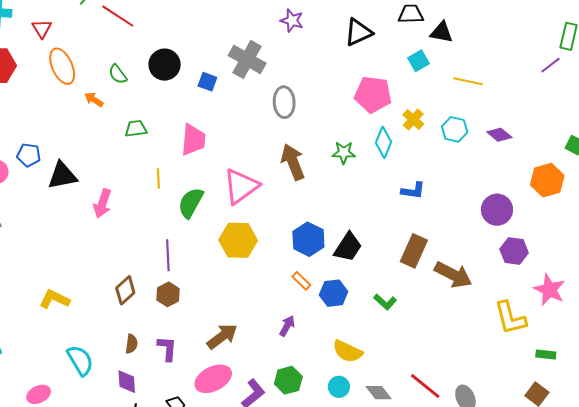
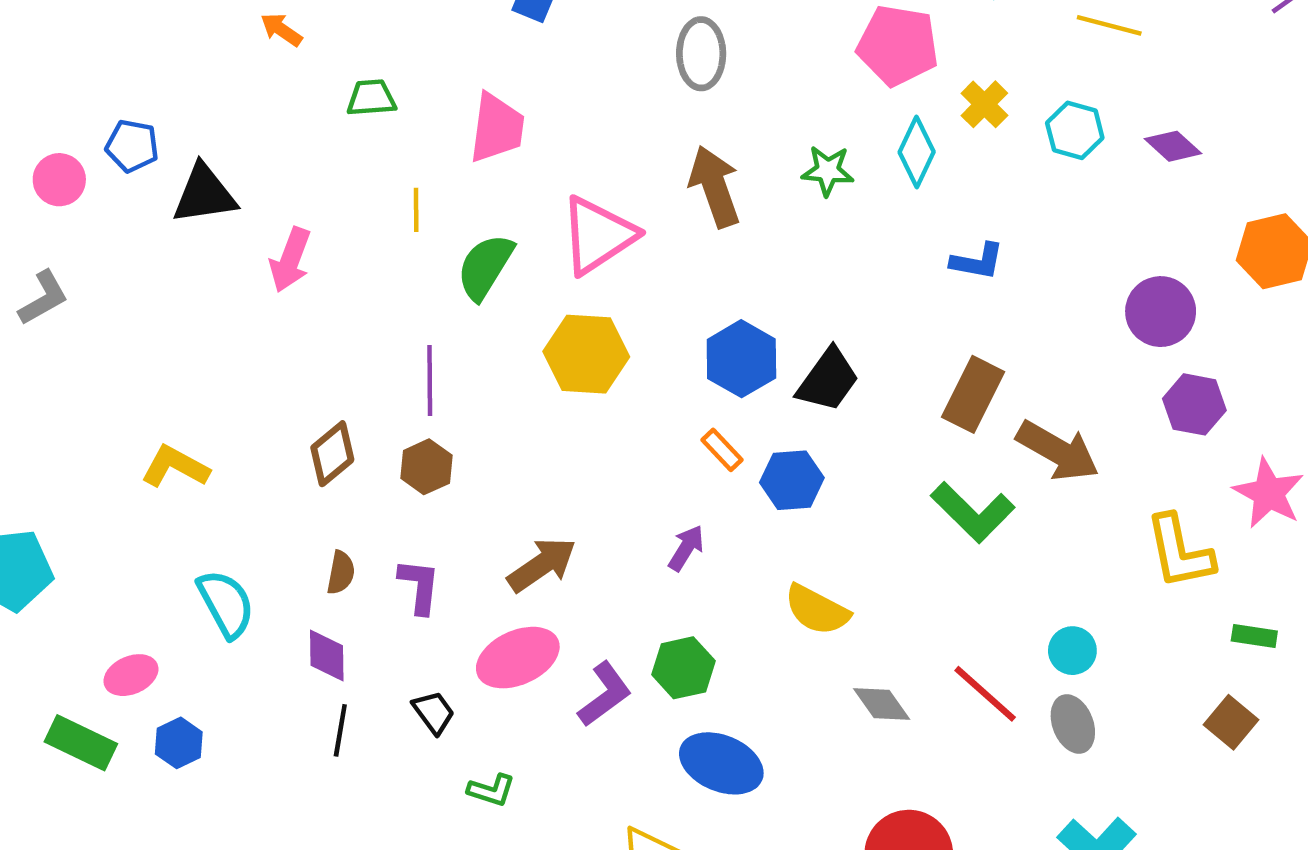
green L-shape: (385, 302) -> (973, 512), moved, size x1.6
cyan circle: (339, 387) -> (1072, 651), moved

